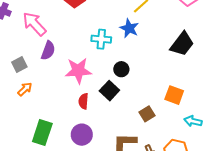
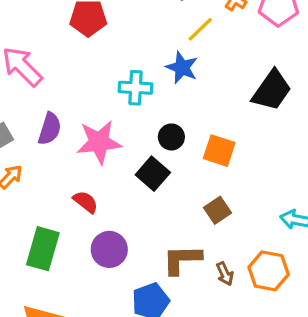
purple semicircle: (48, 51) -> (50, 129), moved
orange square: (174, 95) -> (219, 151), moved
red semicircle: (83, 101) -> (86, 202), moved, turned 126

